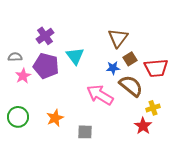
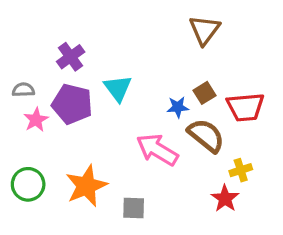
brown triangle: (118, 38) -> (205, 30), moved
orange star: (55, 118) -> (86, 186), size x1.5

